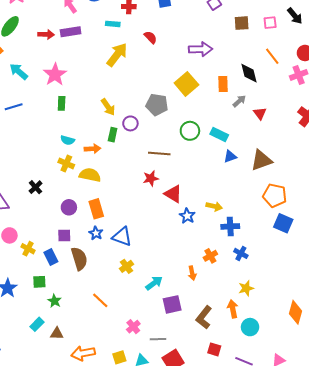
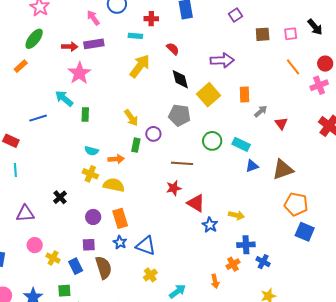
cyan arrow: (19, 71) -> (64, 98), moved
black diamond: (249, 73) -> (180, 79), moved
pink star: (55, 75) -> (79, 73), moved
blue cross: (230, 226) -> (246, 245), moved

